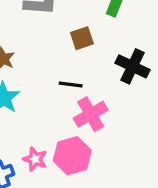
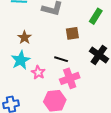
pink star: (35, 159) -> (38, 72), moved

